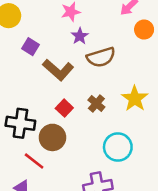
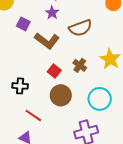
purple star: (80, 36) -> (52, 13), moved
black cross: (20, 123) -> (20, 86), size x0.7
brown circle: (52, 137) -> (61, 95), moved

